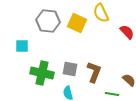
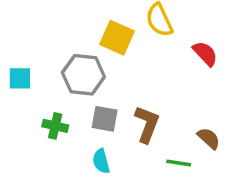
gray hexagon: (48, 21) -> (83, 75), moved
green cross: (42, 73) -> (55, 126), size x0.6

